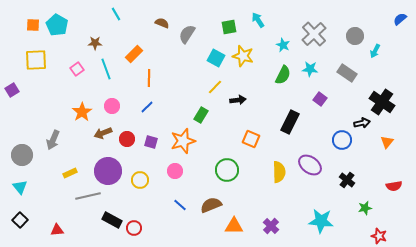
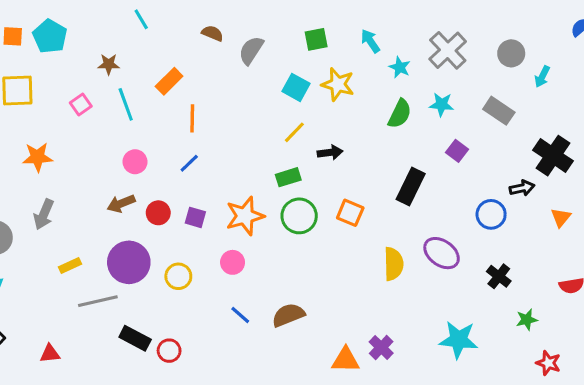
cyan arrow: (258, 20) -> (370, 41), moved
orange star: (82, 112) -> (37, 157), moved, turned 30
green rectangle: (201, 115) -> (288, 177), moved, turned 42
green circle: (227, 170) -> (299, 216), moved
orange triangle: (234, 226) -> (346, 360), moved

